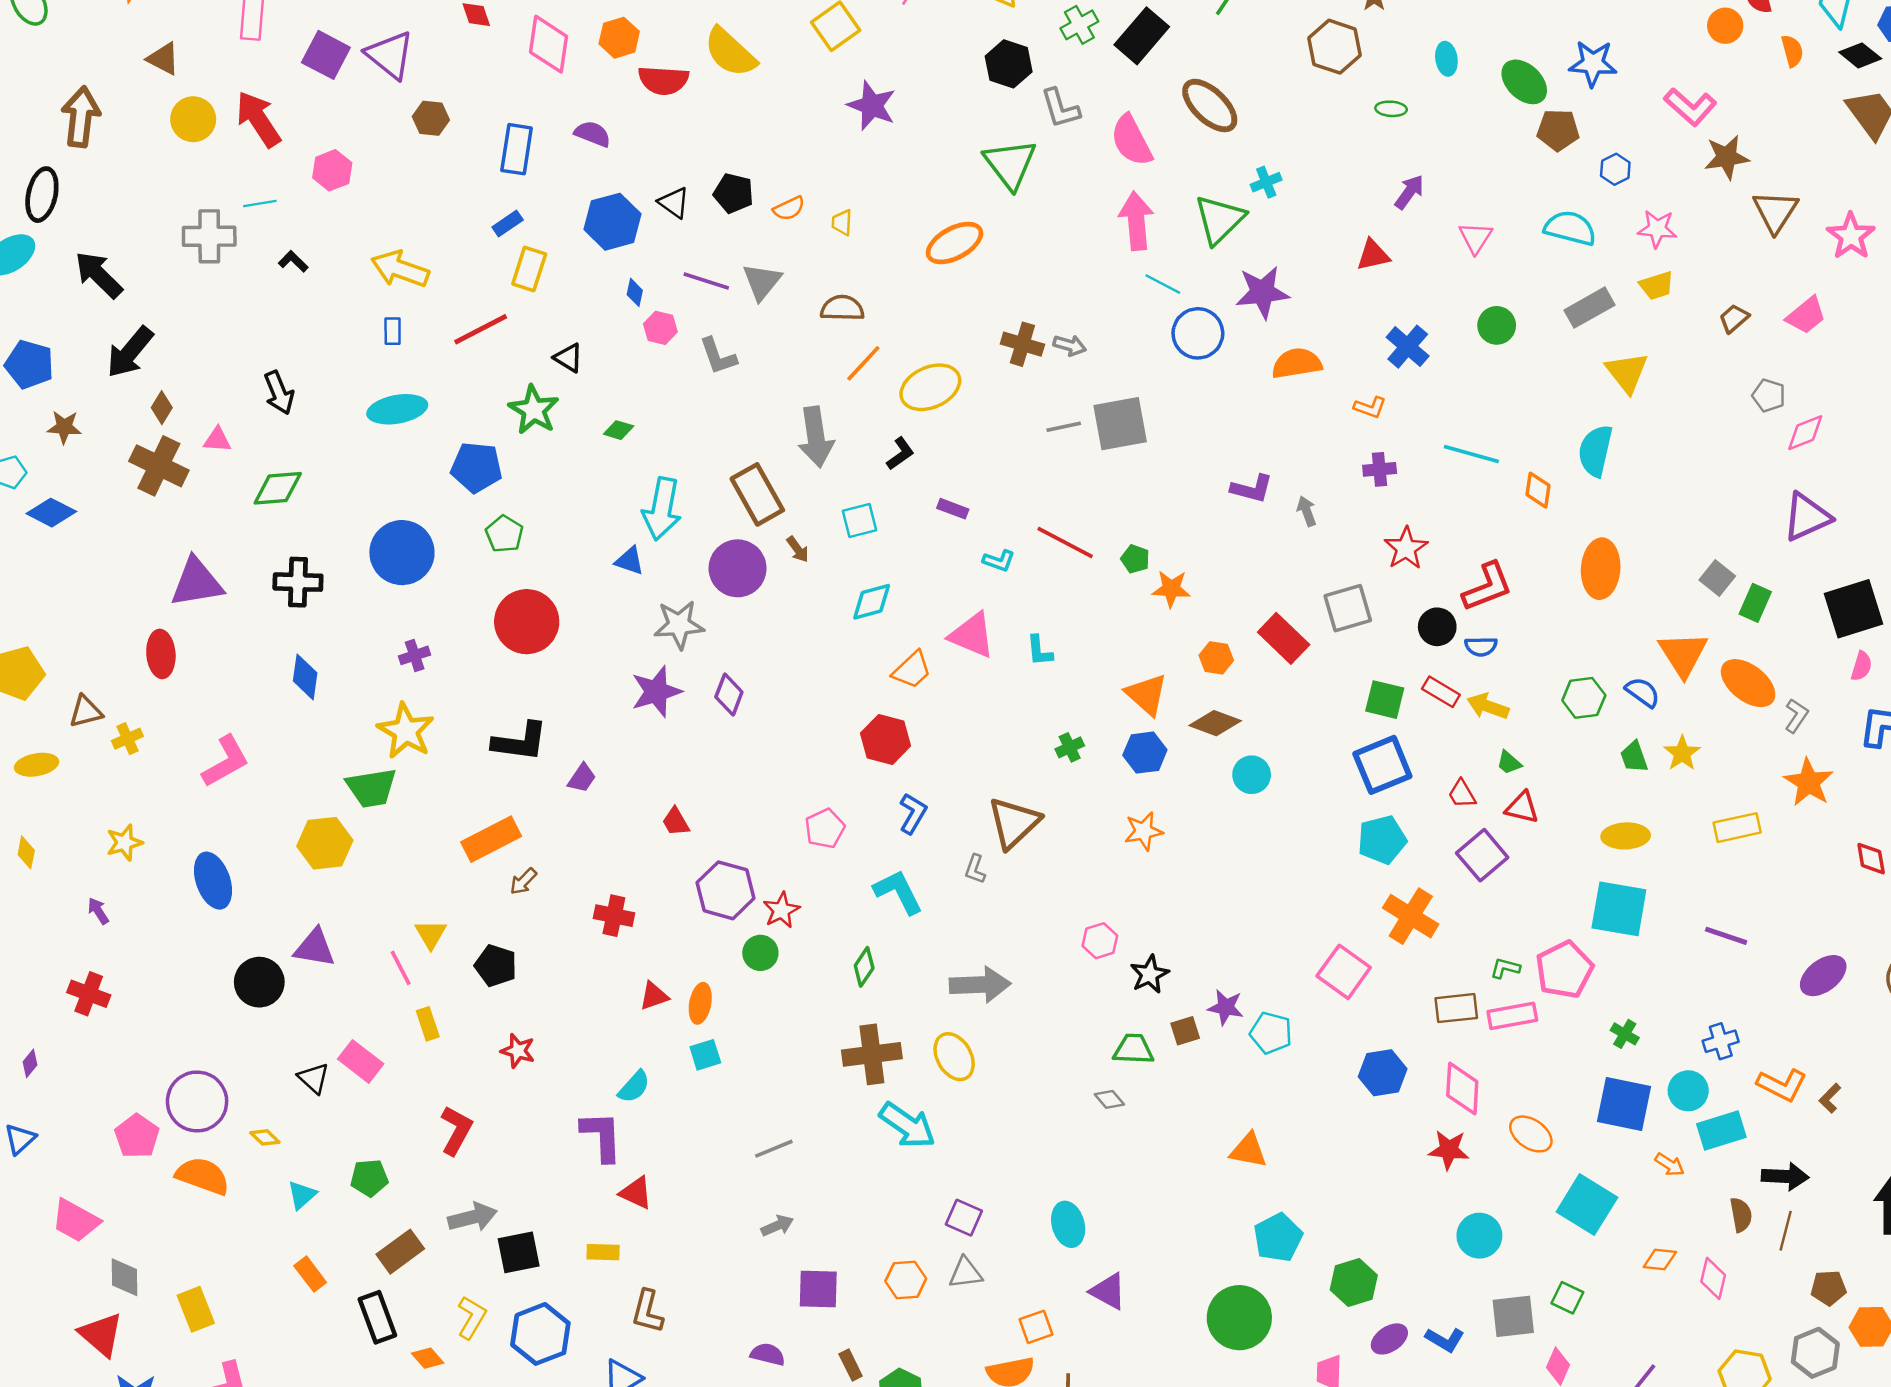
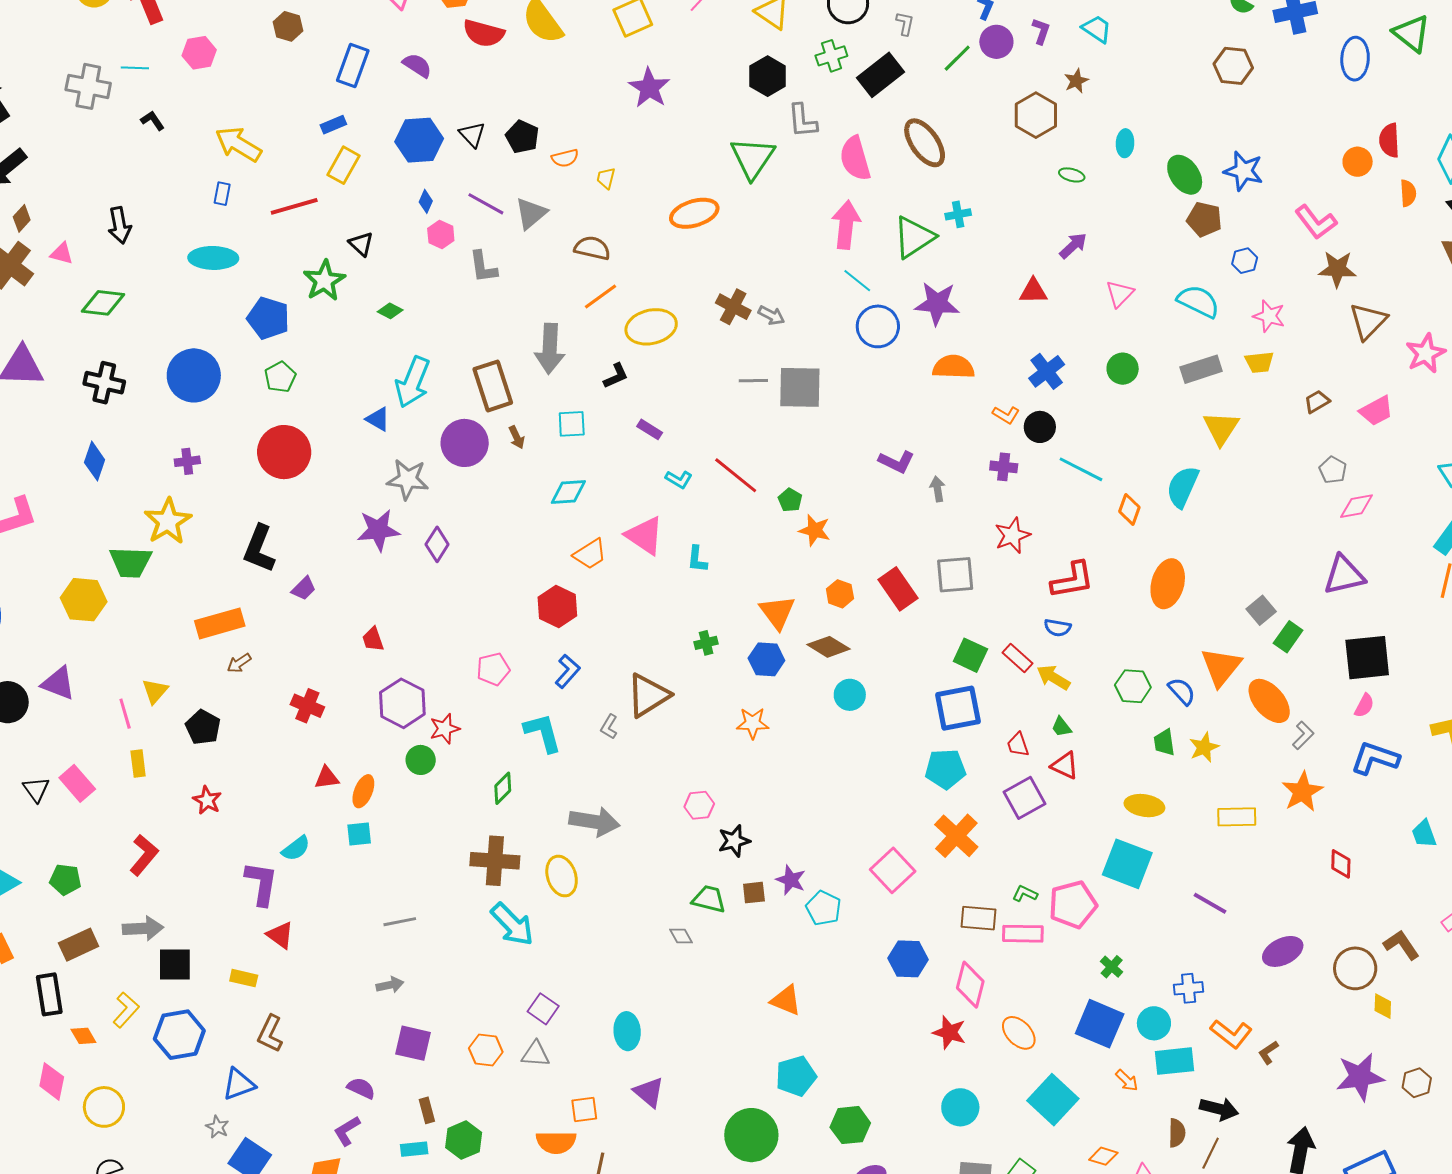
black circle: (1437, 627) -> (1040, 427), moved
black L-shape: (520, 742) -> (259, 549), turned 93

